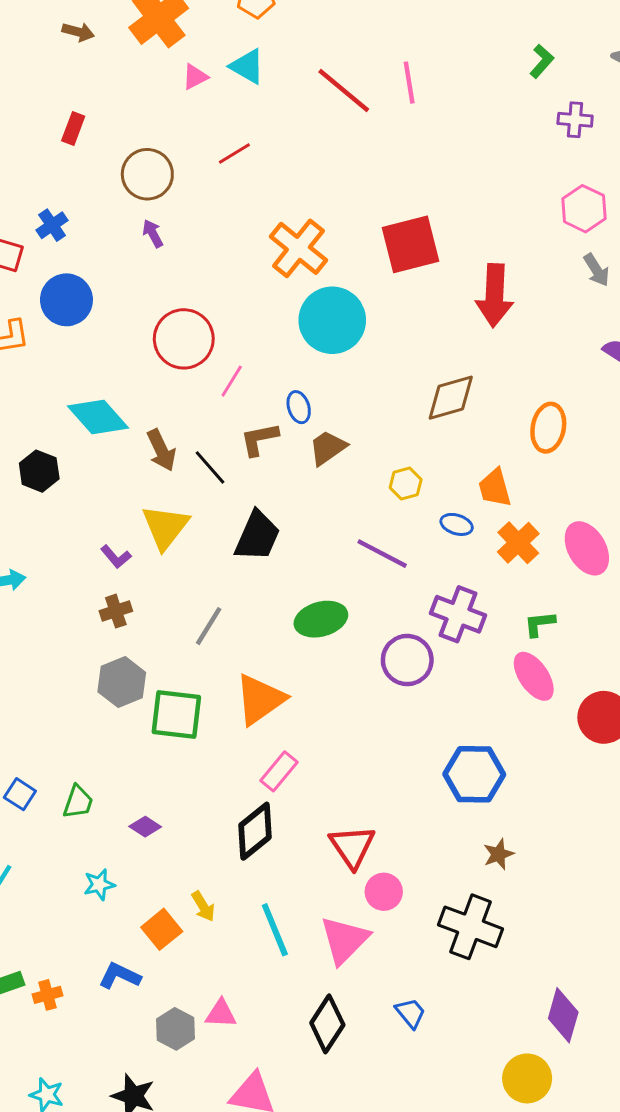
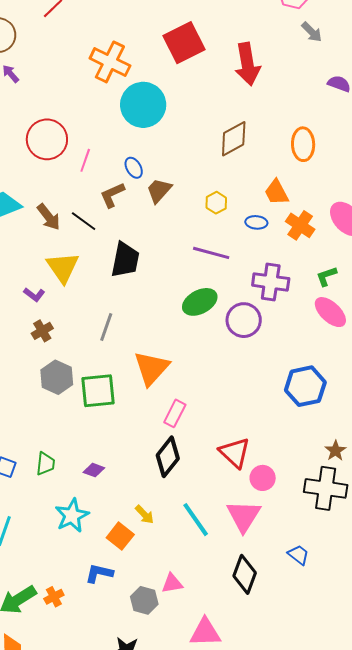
green ellipse: (321, 619) -> (200, 302), moved
brown star: (499, 854) -> (335, 451), moved
cyan star: (99, 885) -> (72, 516), size x1.6

